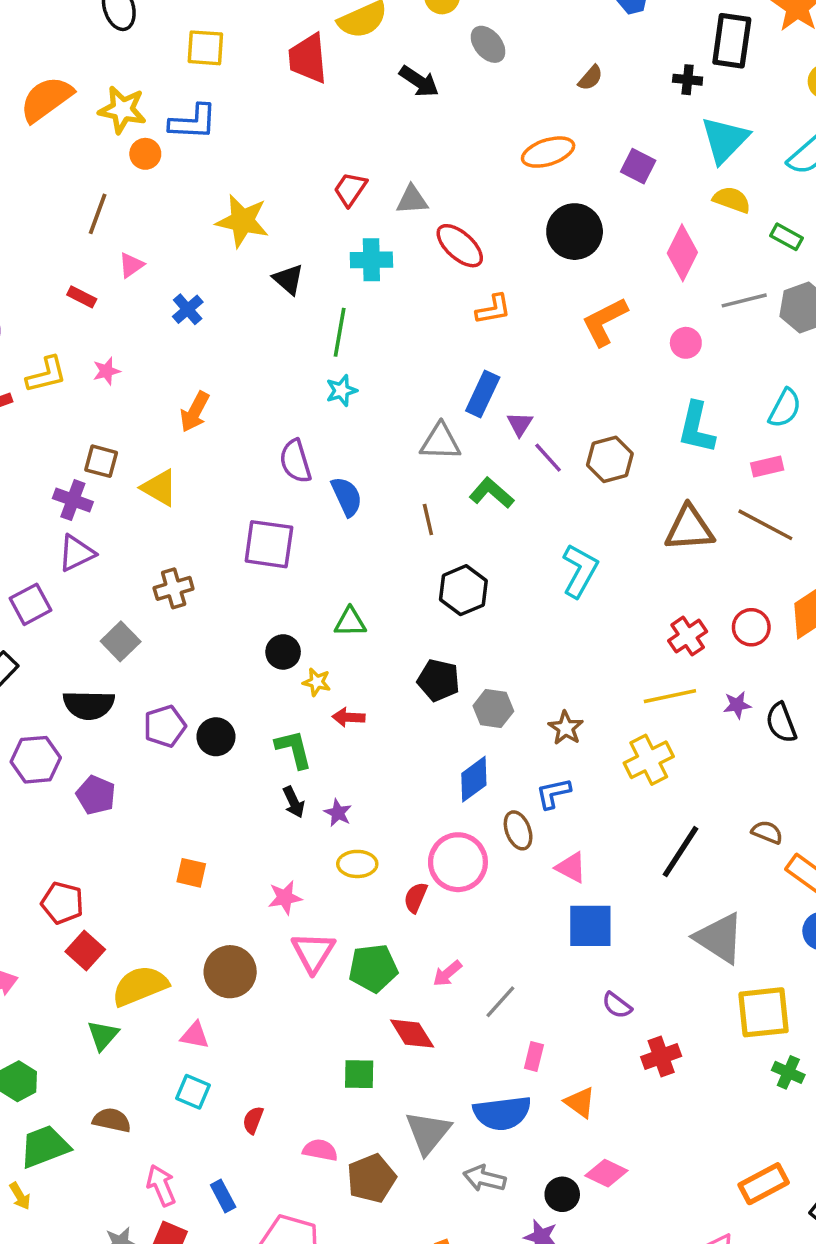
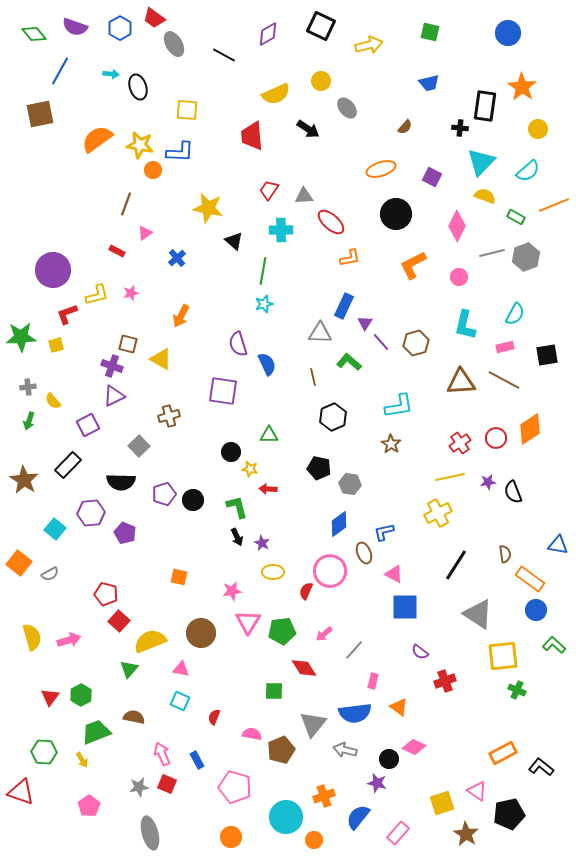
red trapezoid: (308, 58) -> (252, 136), moved
cyan L-shape: (580, 571) -> (399, 406), turned 52
brown star: (566, 728) -> (391, 444), moved
brown semicircle: (767, 832) -> (505, 554), turned 60

